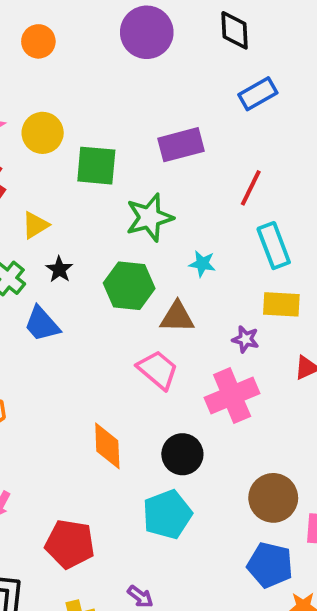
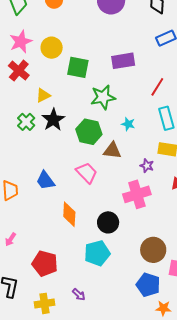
black star: (59, 269) -> (53, 120), size x1.6
blue trapezoid: (42, 324) -> (45, 180), moved
pink trapezoid: (158, 370) -> (87, 173), moved

